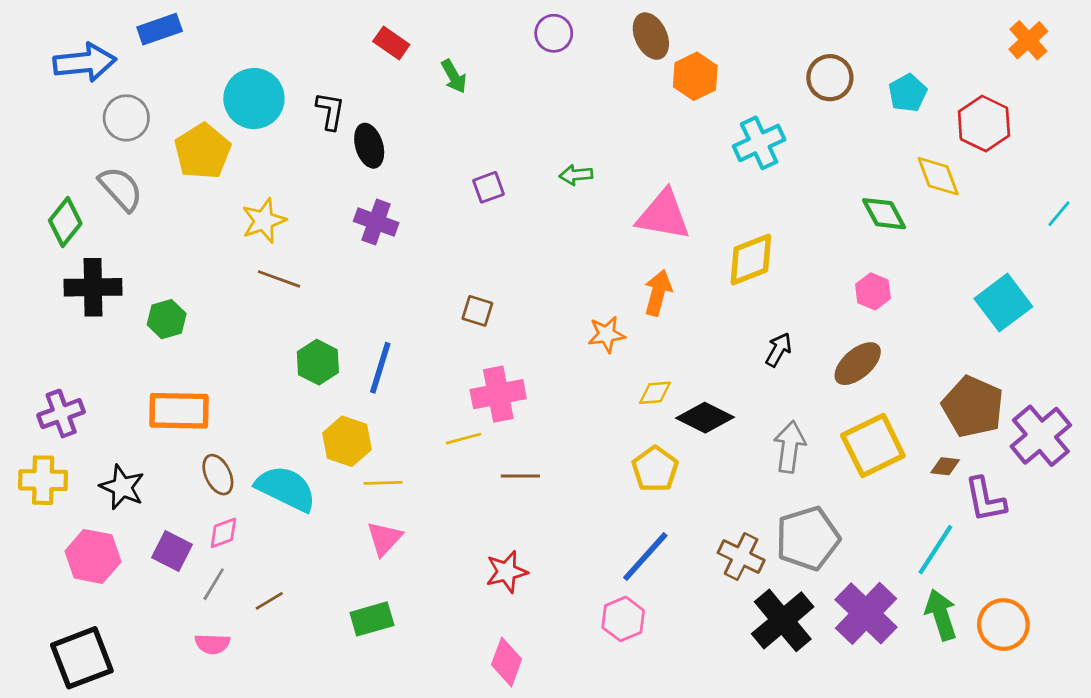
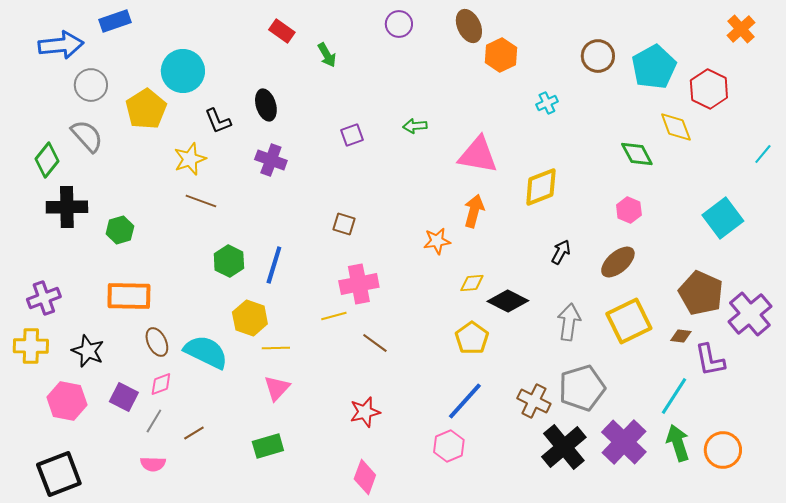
cyan pentagon: (908, 93) -> (654, 67), size x1.6
black L-shape: (330, 111) -> (218, 121), moved, turned 148
cyan cross: (759, 143) -> (547, 103), size x0.6
brown line: (520, 476) -> (375, 343), turned 36

